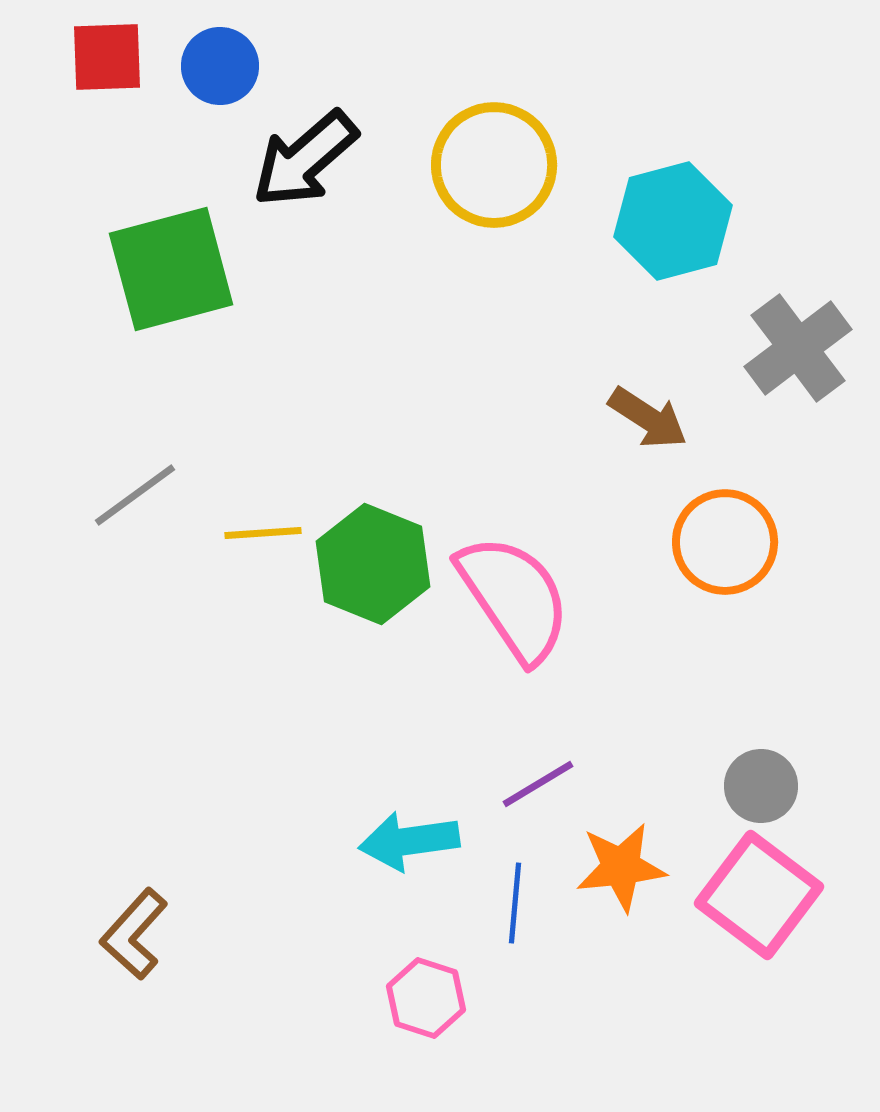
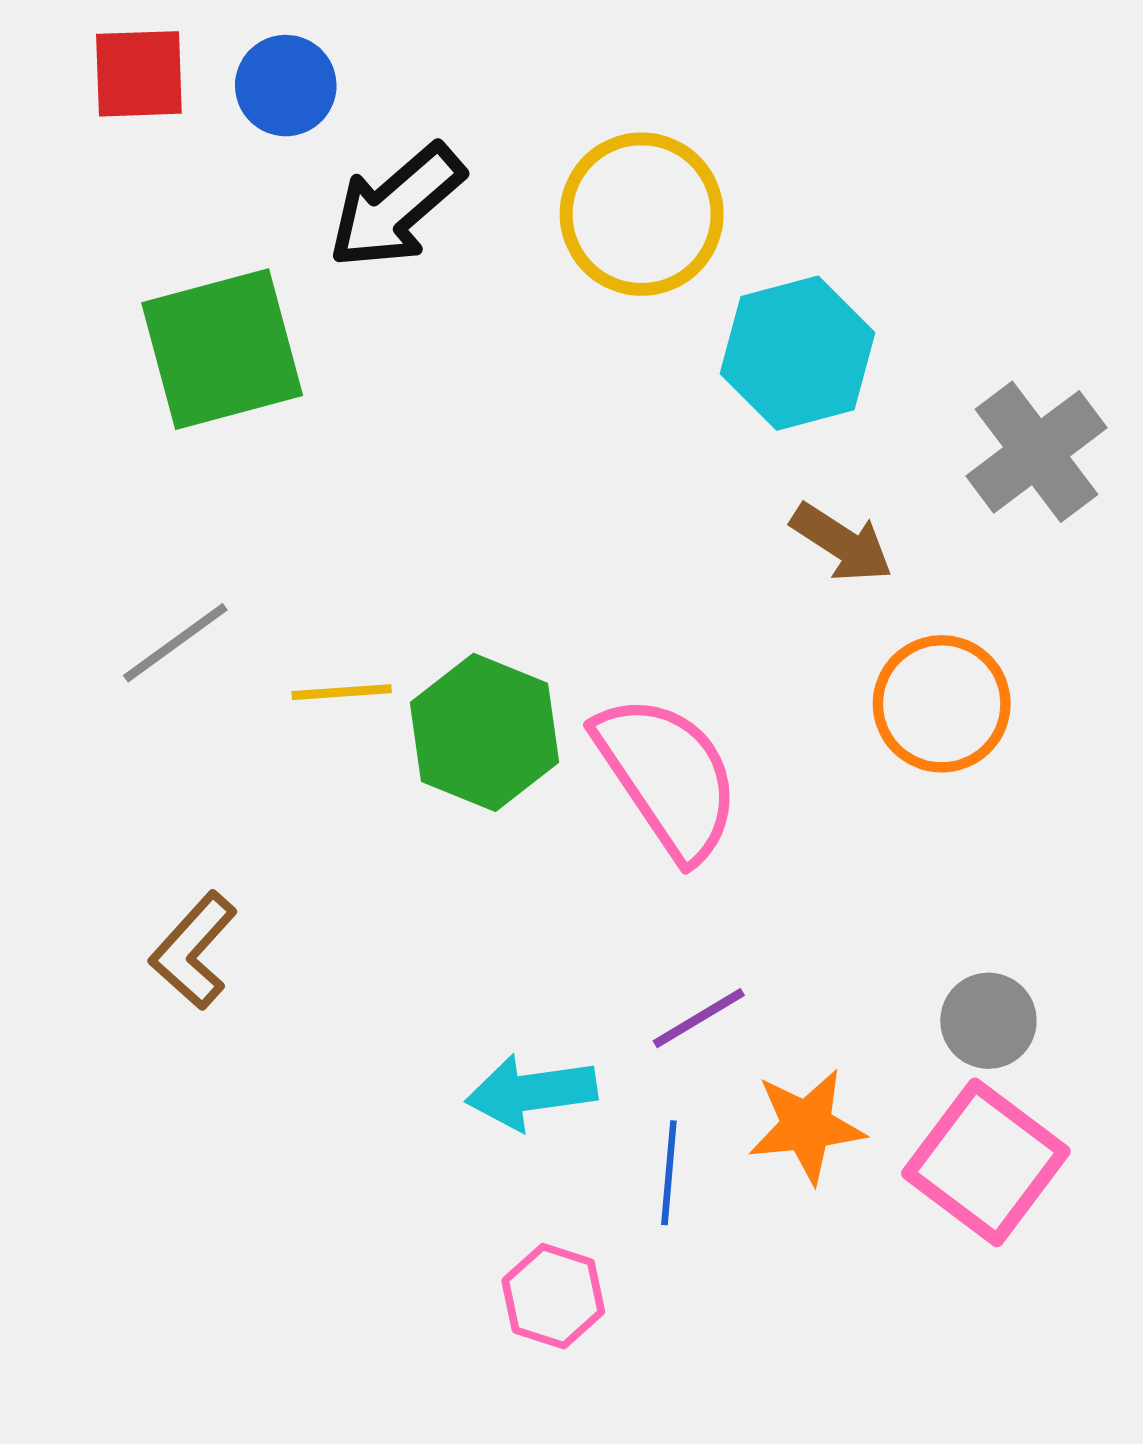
cyan hexagon: (673, 221) -> (798, 353), moved
brown L-shape: (134, 934) -> (194, 951), moved

